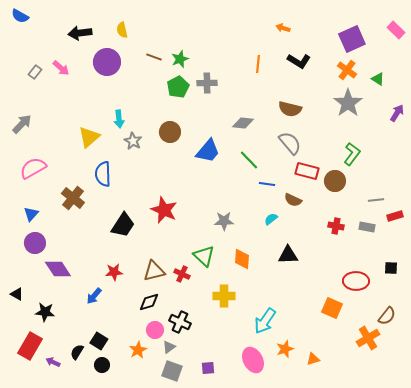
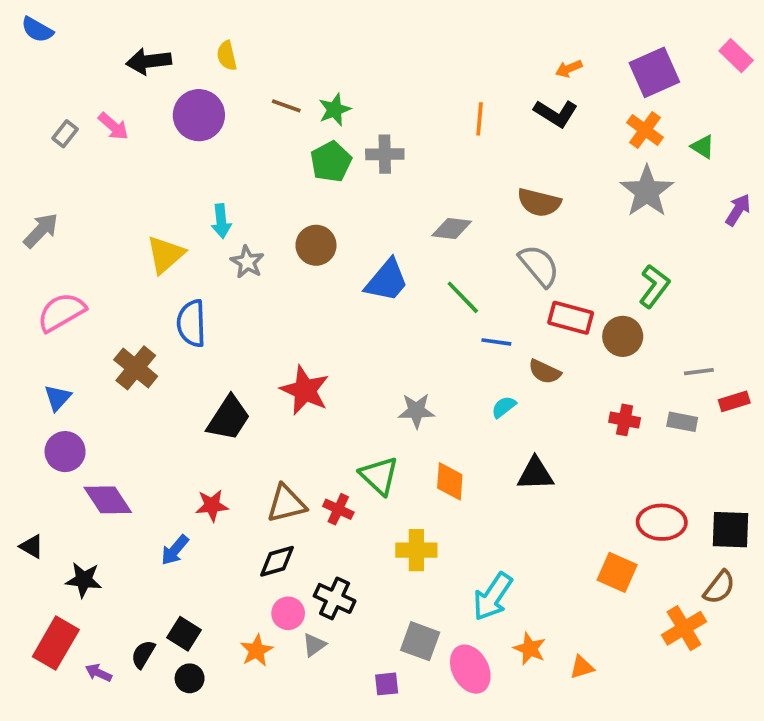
orange arrow: (283, 28) -> (569, 69), moved, turned -40
black square: (391, 268) -> (731, 530), moved, size x1.6
orange star: (285, 349) -> (530, 649), turned -30
gray square: (172, 371) -> (420, 641), moved

